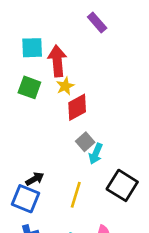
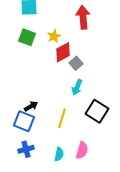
red arrow: (57, 61) -> (83, 17), moved
gray square: (85, 142) -> (76, 63), moved

